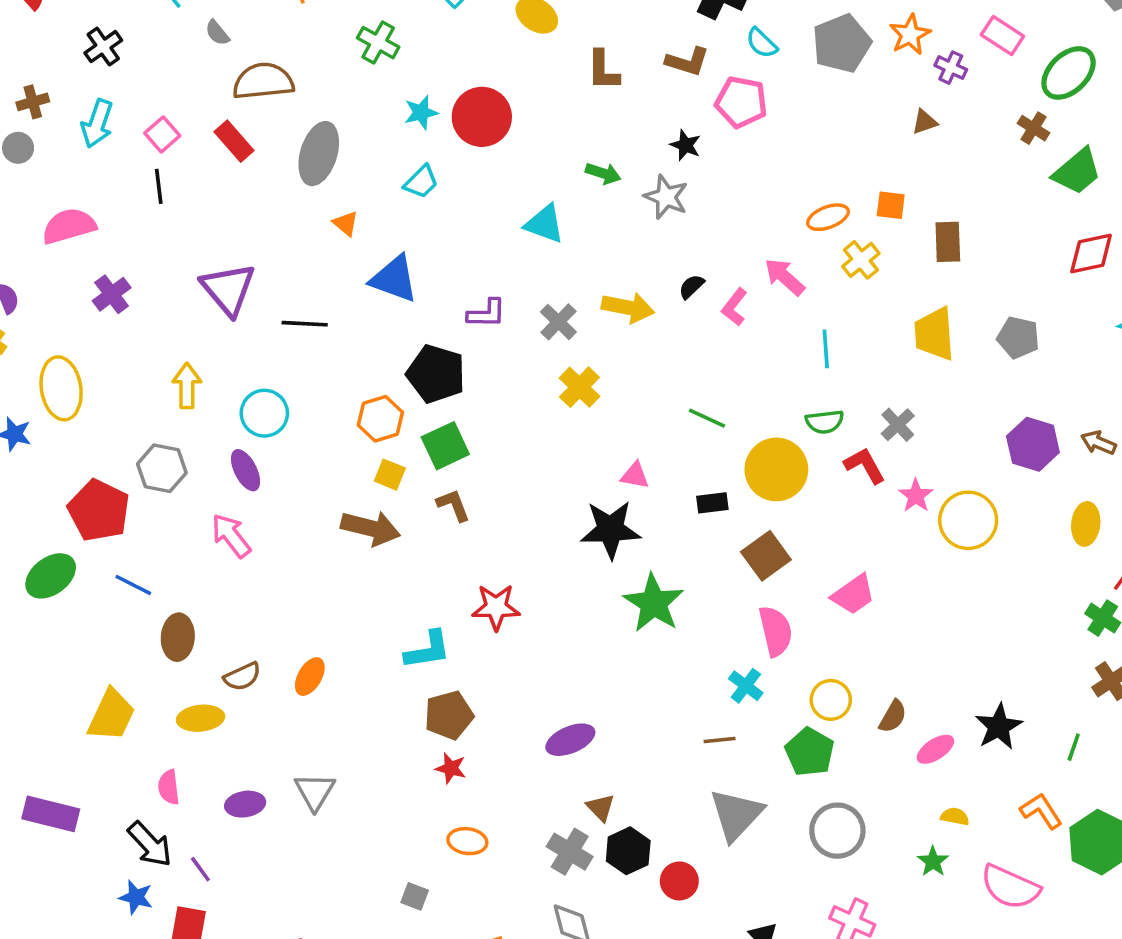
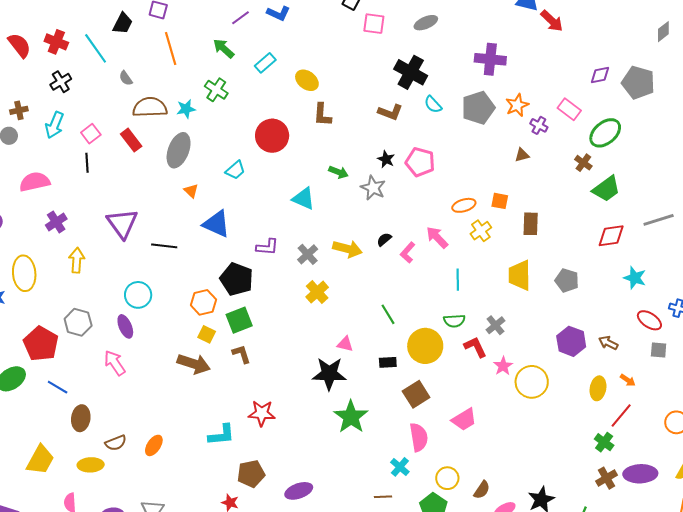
brown L-shape: (603, 70) -> (322, 115), moved
pink pentagon: (741, 102) -> (420, 162), moved
cyan star: (421, 113) -> (186, 109), moved
yellow arrow: (187, 386) -> (77, 260), moved
green line: (707, 418) -> (388, 314), turned 30
brown pentagon: (449, 715) -> (251, 474), moved

